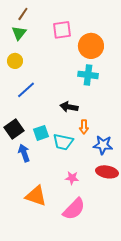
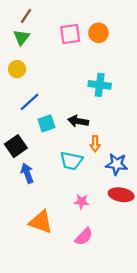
orange circle: (91, 46) -> (98, 33), moved, size x0.7
cyan square: (41, 133) -> (46, 123), moved
pink semicircle: (74, 209) -> (84, 237), size x0.7

